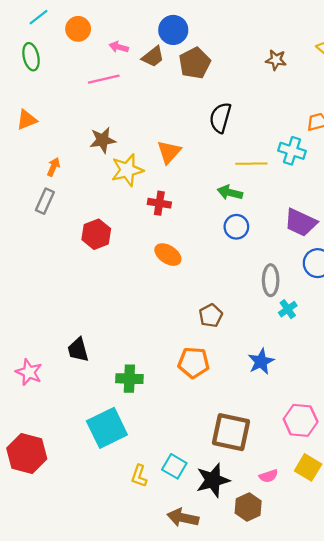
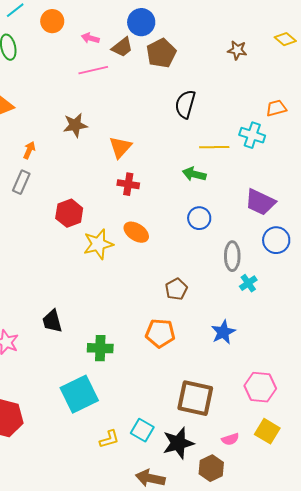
pink line: (104, 79) -> (93, 70), moved
orange triangle: (169, 152) -> (120, 147), moved
yellow star: (127, 170) -> (98, 244), moved
blue circle: (236, 227) -> (199, 218), moved
yellow L-shape: (139, 476) -> (109, 439), turned -125

